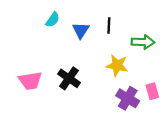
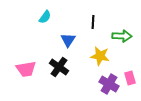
blue triangle: (81, 30) -> (68, 40), moved

